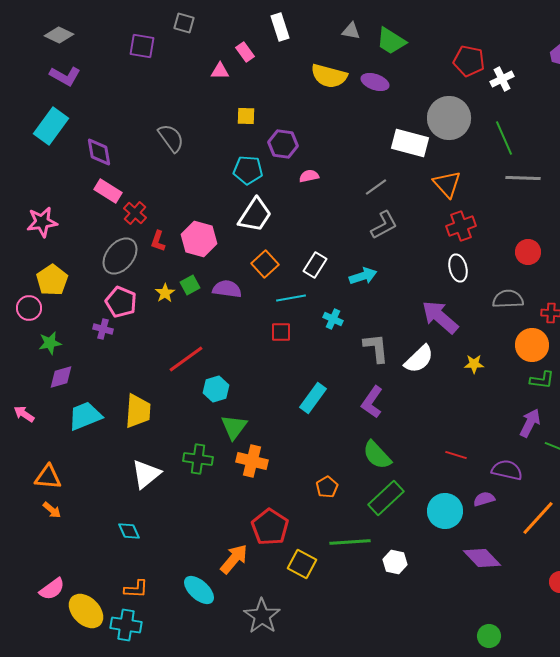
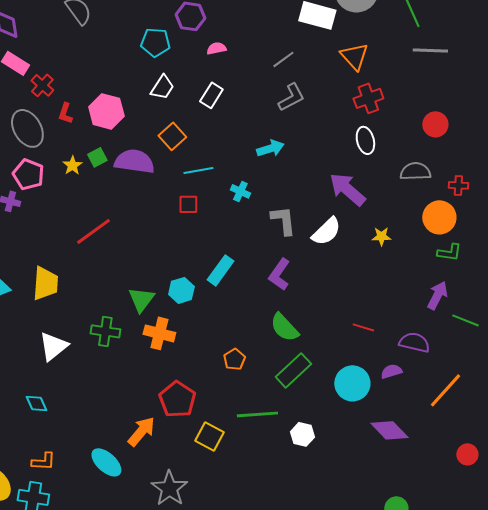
white trapezoid: (255, 215) -> (162, 87), size x0.7
gray ellipse: (120, 256) -> (27, 128), turned -69
white rectangle: (315, 265) -> (211, 95), moved
purple semicircle: (227, 289) -> (134, 161), size x1.4
cyan hexagon: (216, 389) -> (181, 290), moved

